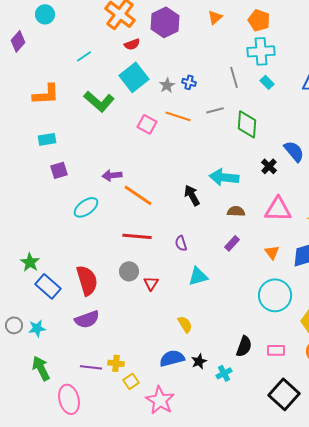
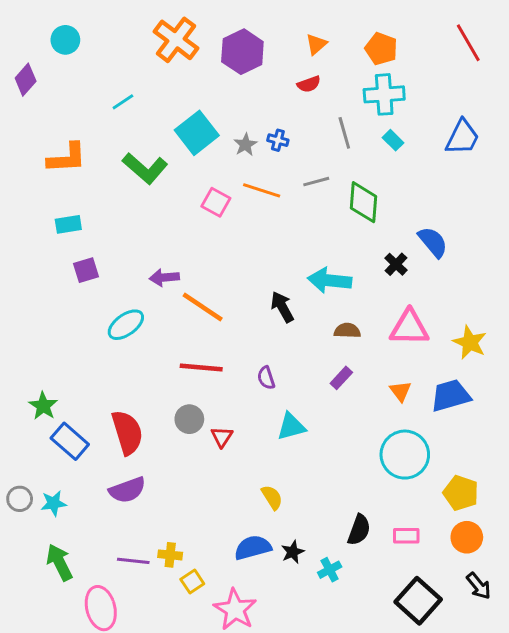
red semicircle: (132, 44) -> (309, 84), moved

